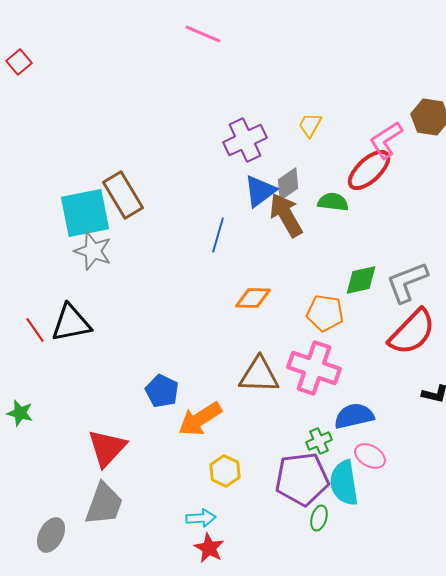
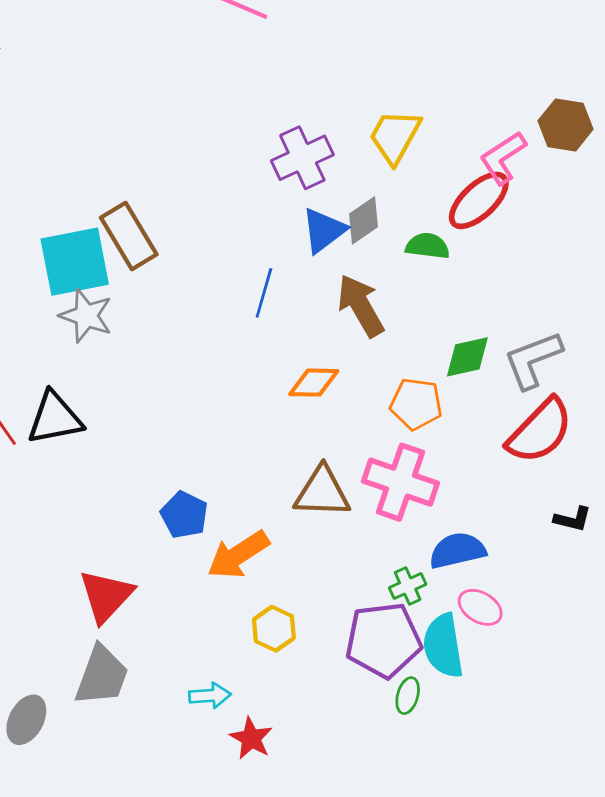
yellow trapezoid: (310, 125) -> (395, 136), size x1.6
brown arrow: (286, 215) -> (361, 306), moved
cyan arrow: (201, 518) -> (210, 696), moved

